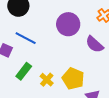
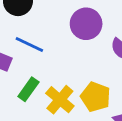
yellow cross: (47, 80) -> (60, 100), size x1.5

